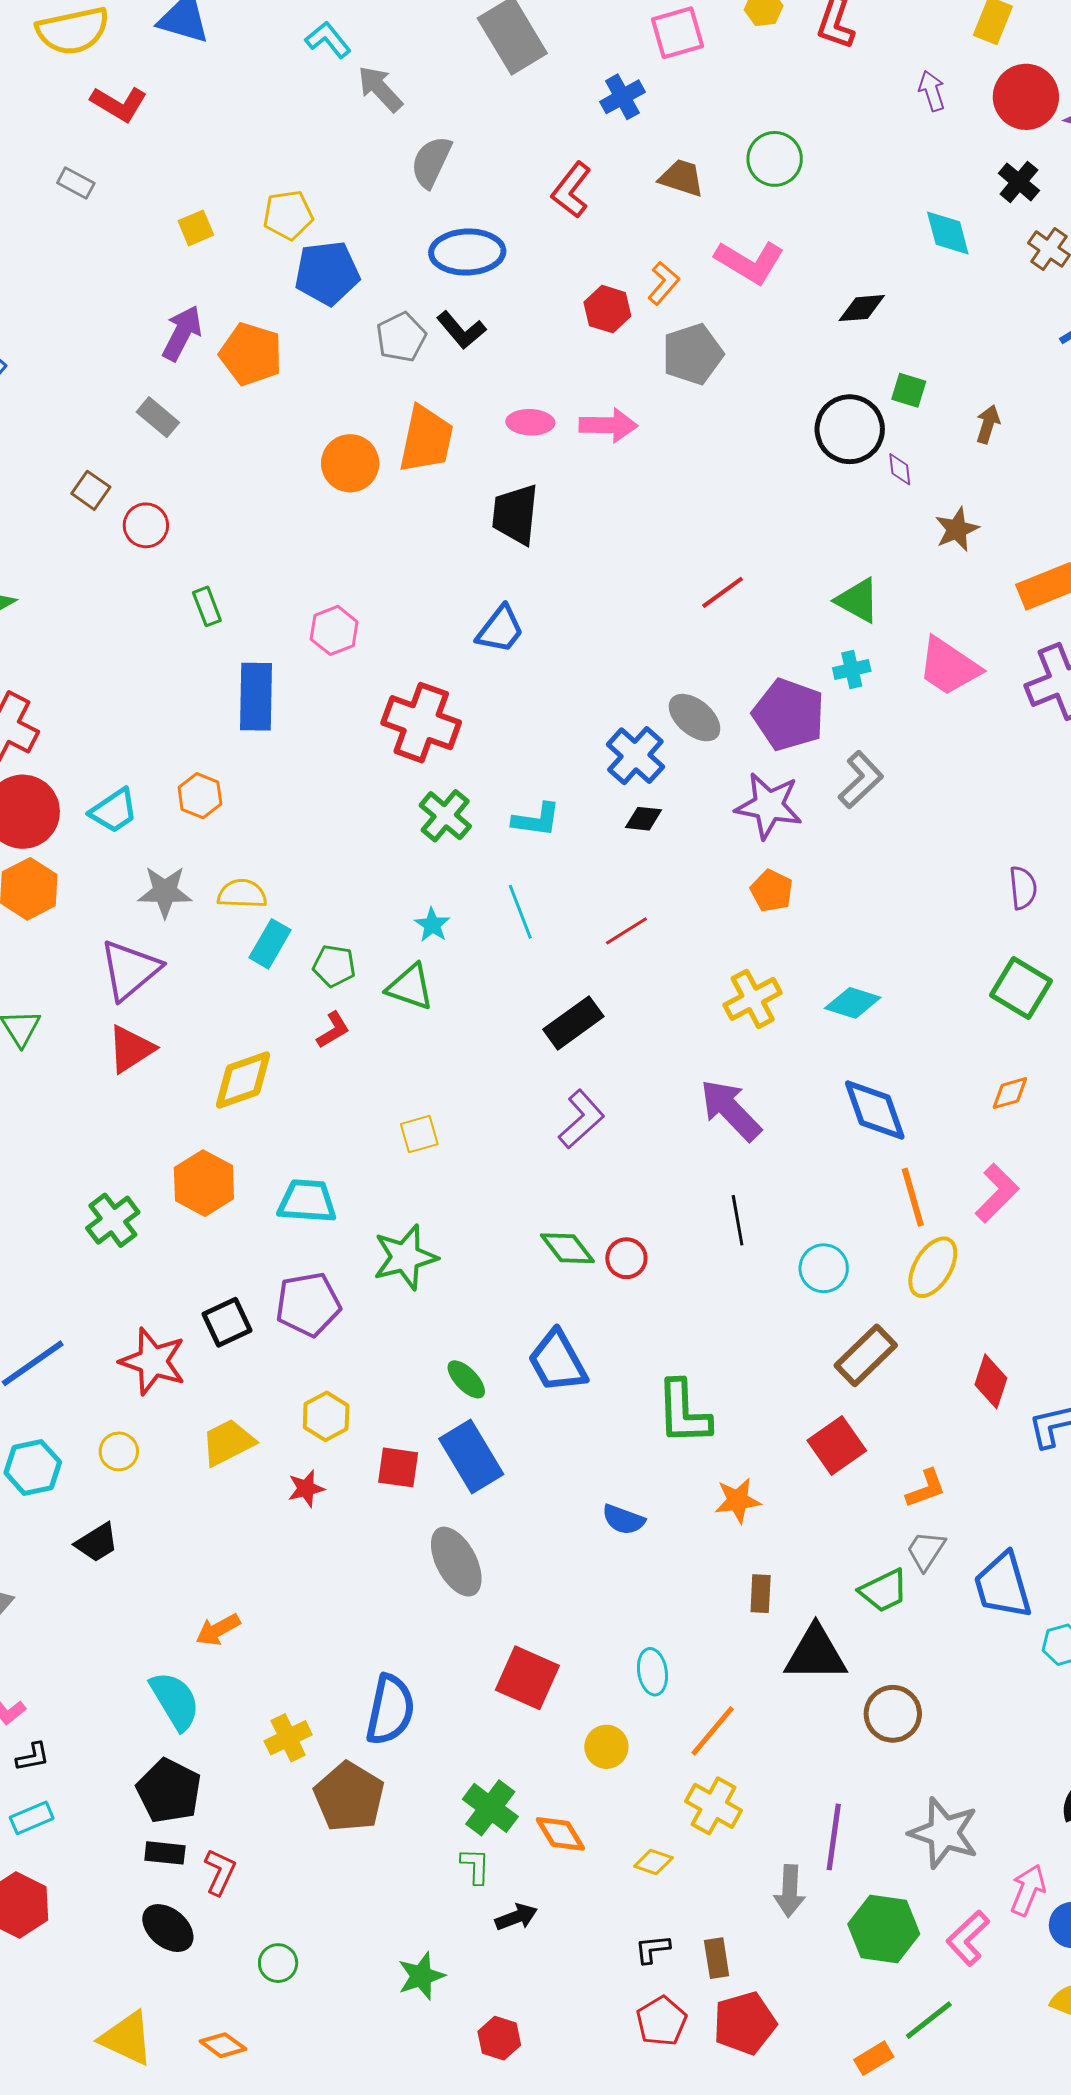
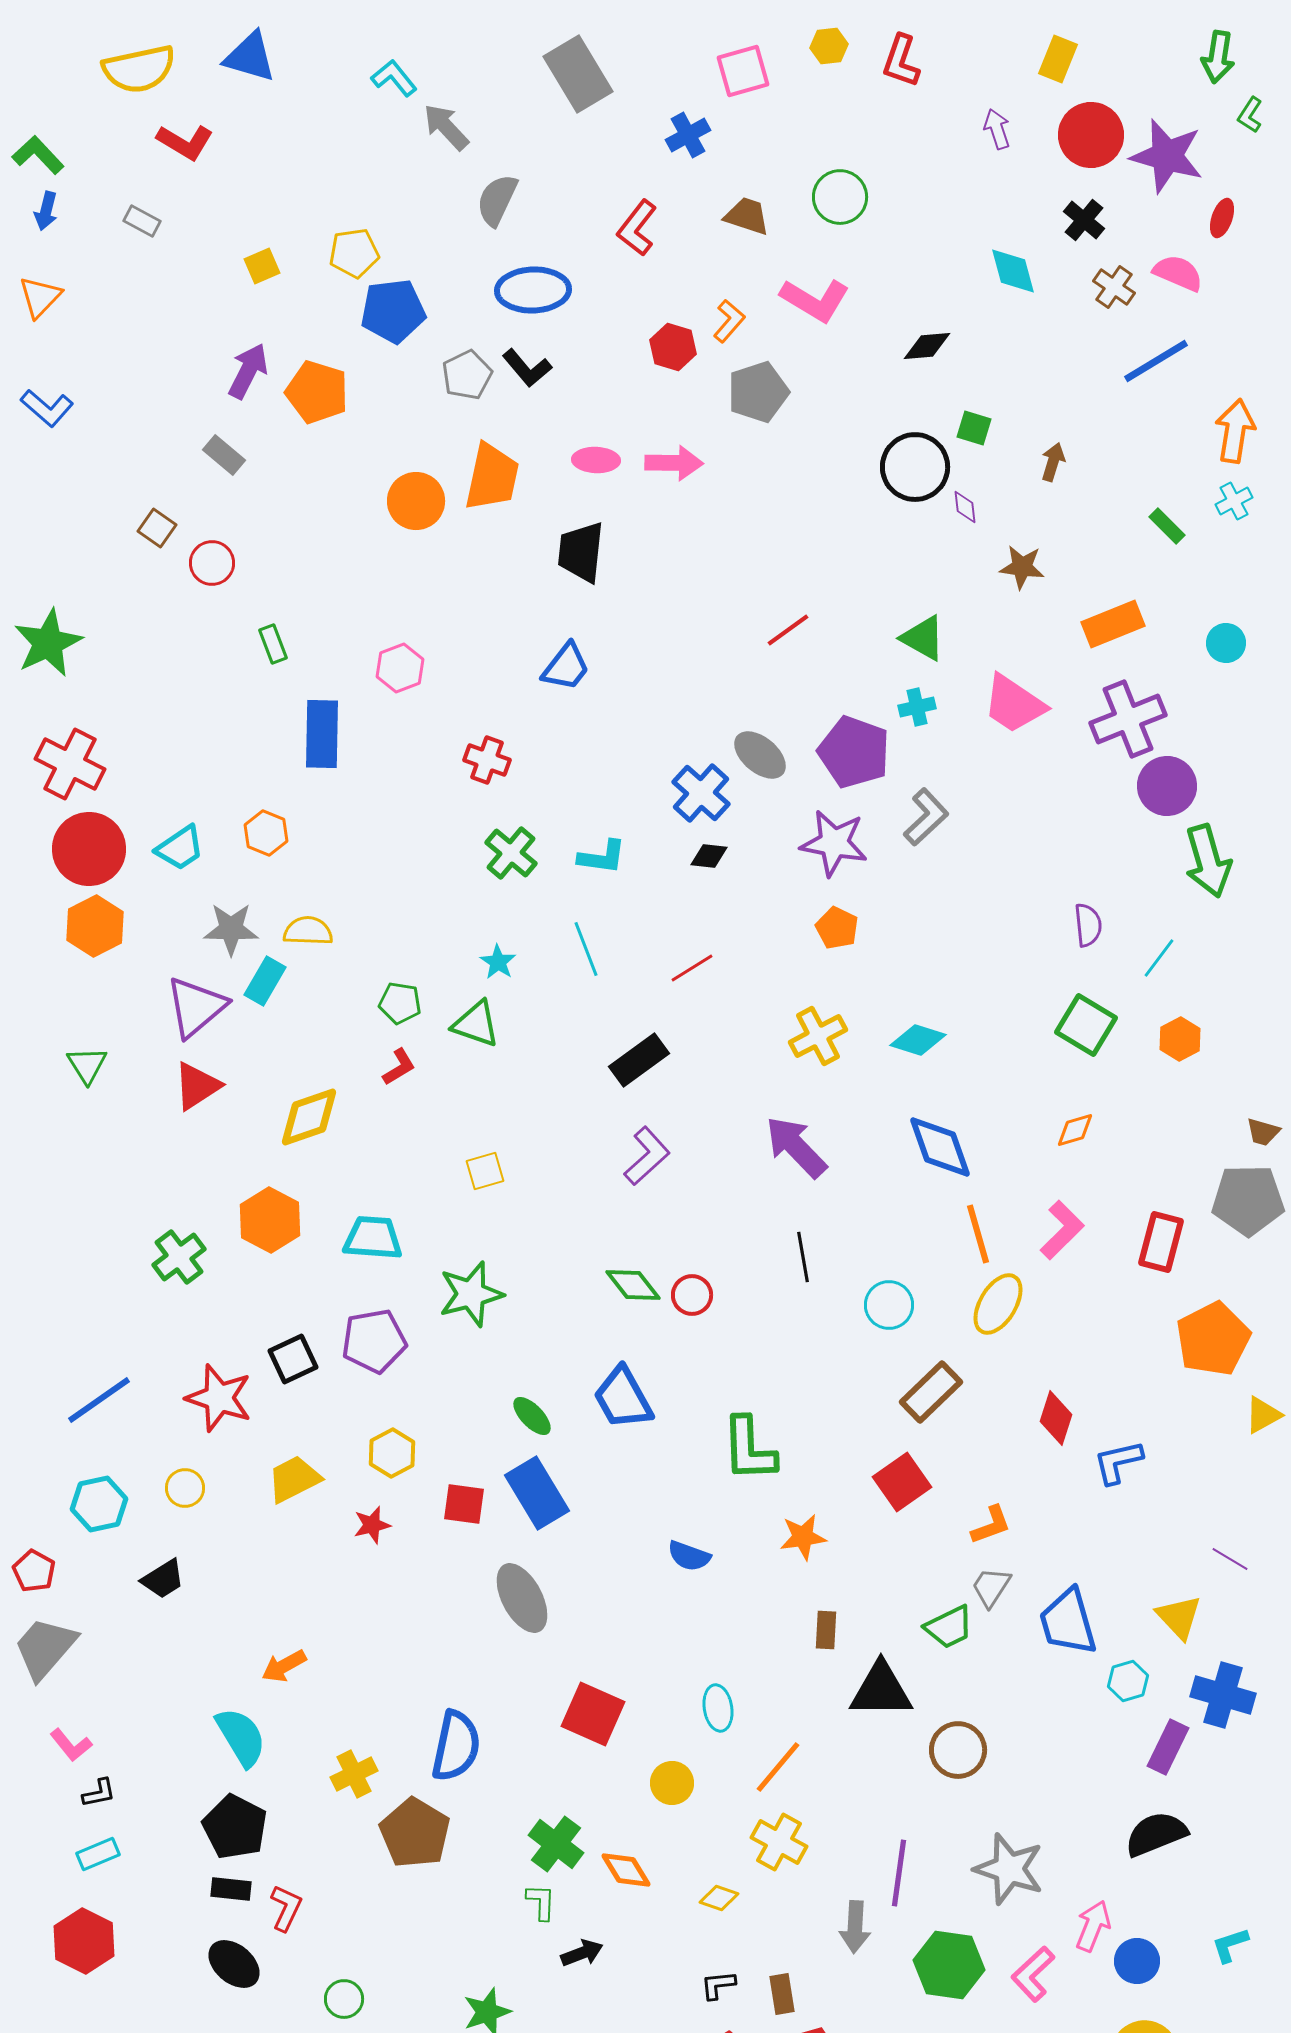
brown star: (957, 529) -> (1022, 567), turned 30
red cross: (421, 723) -> (487, 760), size x0.6
cyan rectangle: (270, 944) -> (265, 981), moved

